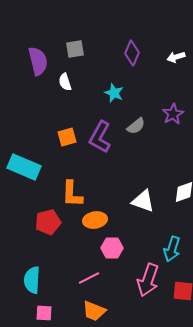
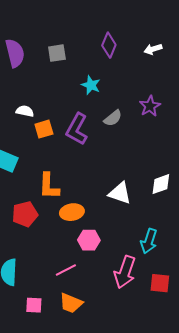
gray square: (75, 49) -> (57, 53), moved
white semicircle: (65, 82) -> (25, 111), moved, turned 120
pink square: (44, 313) -> (34, 305), moved

